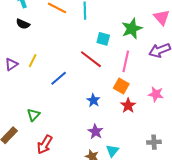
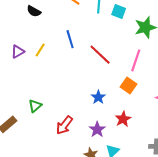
cyan square: (103, 39) -> (119, 12), moved
blue line: (59, 78) -> (70, 39), moved, turned -72
red star: (128, 106) -> (123, 119), moved
red arrow: (45, 144) -> (64, 125), moved

